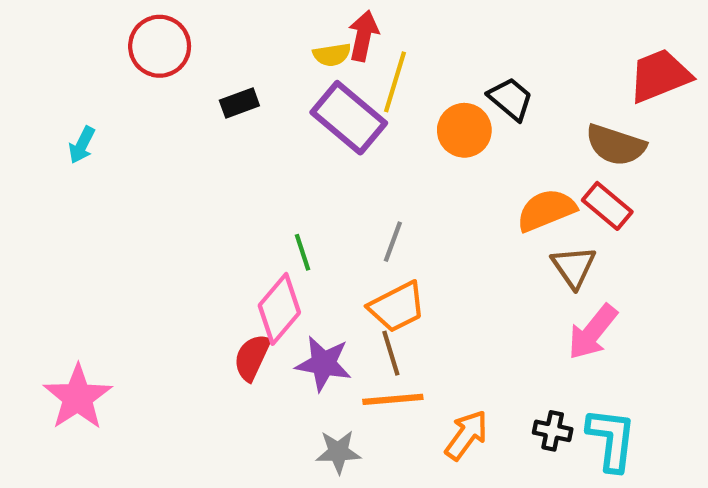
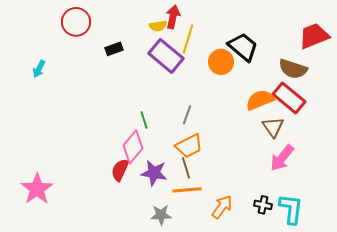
black trapezoid: (511, 99) -> (243, 47), size x1.4
red rectangle: (607, 206) -> (289, 98), size x1.4

